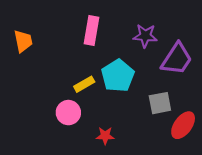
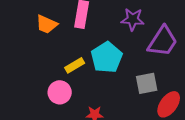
orange trapezoid: (23, 41) -> (47, 24), moved, turned 125

